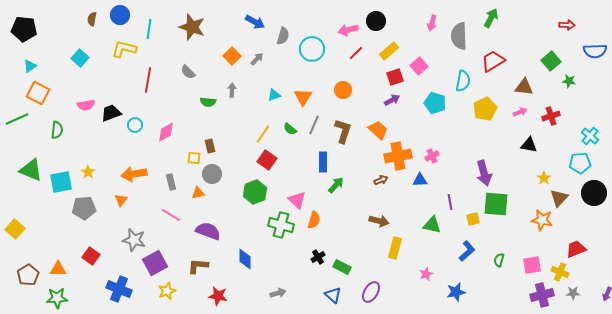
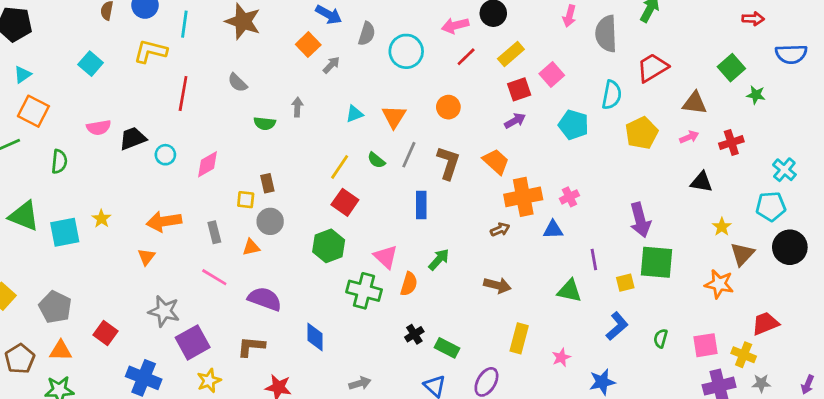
orange square: (232, 56) -> (308, 45), moved
green arrow: (336, 185) -> (439, 259), moved
gray pentagon: (84, 208) -> (55, 307), moved, turned 30
yellow rectangle: (395, 248) -> (519, 338), moved

